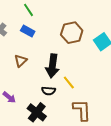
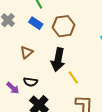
brown hexagon: (72, 33) -> (64, 26), moved
black semicircle: (49, 91) -> (30, 82), moved

